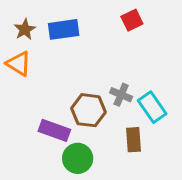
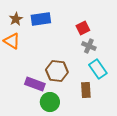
red square: (132, 20) -> (83, 28), moved
gray cross: (121, 95) -> (89, 46), moved

